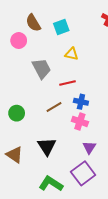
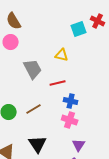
brown semicircle: (33, 23) -> (14, 21), moved
cyan square: (61, 27) -> (79, 29), moved
brown line: (54, 107) -> (34, 109), moved

